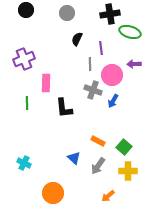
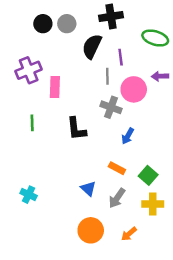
black circle: (26, 10) -> (43, 24), moved
gray circle: (67, 13) -> (67, 24), moved
black cross: (110, 14) -> (111, 17), moved
black semicircle: (77, 39) -> (92, 46), size x1.5
pink rectangle: (46, 83) -> (55, 87), moved
blue arrow: (113, 101) -> (128, 136), moved
orange circle: (53, 193) -> (91, 230), moved

